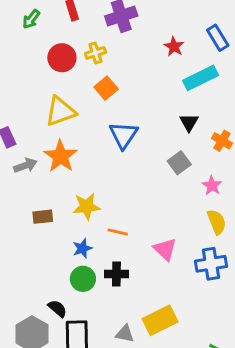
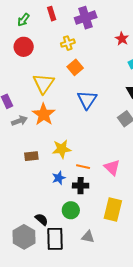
red circle: (62, 58) -> (24, 47), moved
yellow triangle: (60, 111) -> (44, 83), turned -35
pink triangle: (165, 249) -> (112, 167), moved
black cross: (116, 274) -> (81, 186), moved
green circle: (83, 279) -> (71, 210), moved
yellow rectangle: (160, 320) -> (113, 209), moved, turned -50

